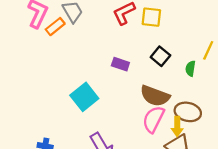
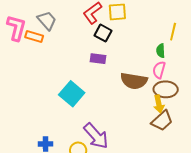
orange rectangle: (55, 27) -> (34, 37), turned 66
black square: (160, 56) -> (103, 33), moved
pink semicircle: (153, 119) -> (159, 70), moved, size x0.7

